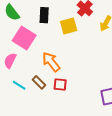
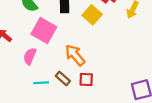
yellow square: (69, 26) -> (92, 15), turned -30
cyan line: (19, 85) -> (41, 83), turned -32

